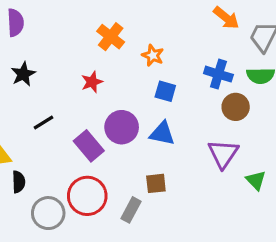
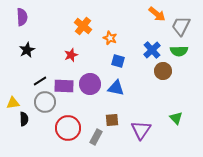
blue cross: (218, 74) -> (152, 50), turned 30
purple rectangle: (89, 146) -> (64, 86), moved, turned -48
purple triangle: (223, 154) -> (141, 130), moved
gray circle: (48, 213) -> (45, 102), moved

